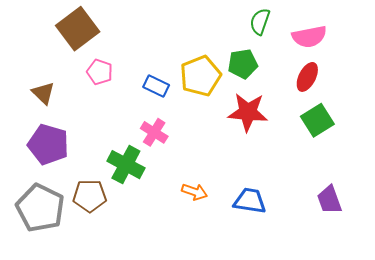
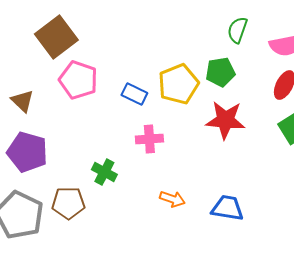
pink pentagon: (100, 72) -> (78, 80), size x1.5
pink cross: (154, 132) -> (149, 139), moved, turned -36
green cross: (126, 165) -> (104, 172), size x0.7

